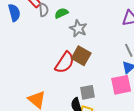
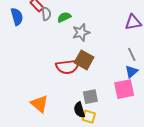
gray star: (78, 28) -> (81, 33), turned 30
red semicircle: (65, 63) -> (67, 67), turned 50

